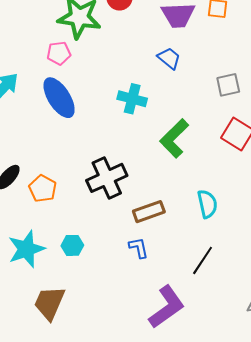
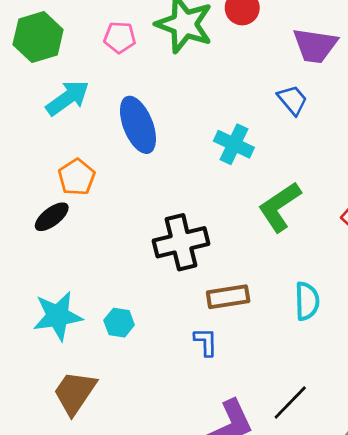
pink pentagon: (59, 53) -> (120, 37), moved
orange pentagon: (43, 189) -> (77, 177), moved
black line: (203, 260) -> (290, 403), moved

